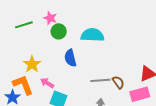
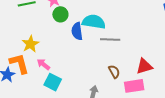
blue semicircle: (70, 58) -> (77, 31), moved
gray line: (100, 80) -> (110, 40), moved

